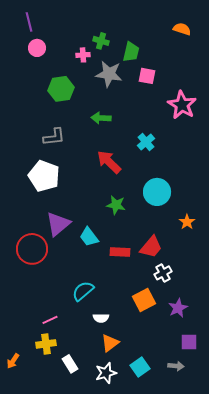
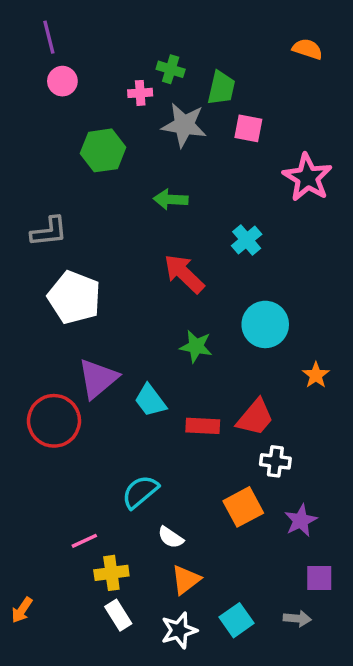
gray L-shape: (54, 137) -> (49, 232), moved
white cross: (163, 273) -> (275, 461), turned 36
white semicircle: (101, 318) -> (171, 537), turned 35
yellow cross: (46, 344) -> (111, 573), moved

